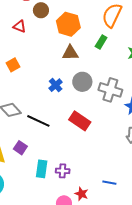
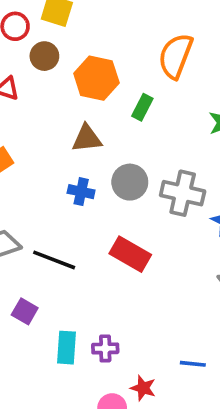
green rectangle: (101, 42) -> (142, 107), moved
brown triangle: (70, 53) -> (87, 138), moved
blue cross: (56, 85) -> (81, 192), turned -32

